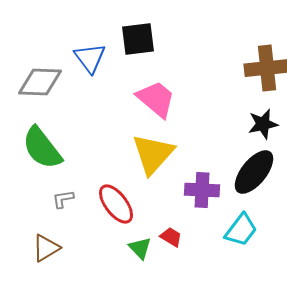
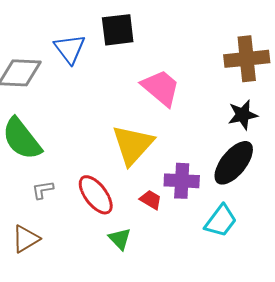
pink trapezoid: (156, 99) -> (161, 88), moved
red trapezoid: (171, 237) -> (151, 200), moved

